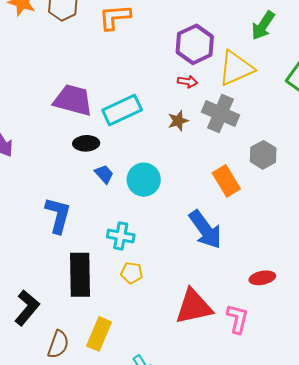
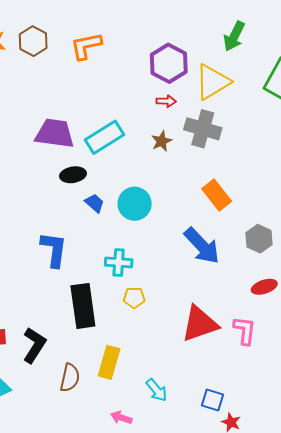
gray hexagon: (263, 155) -> (259, 239), moved

